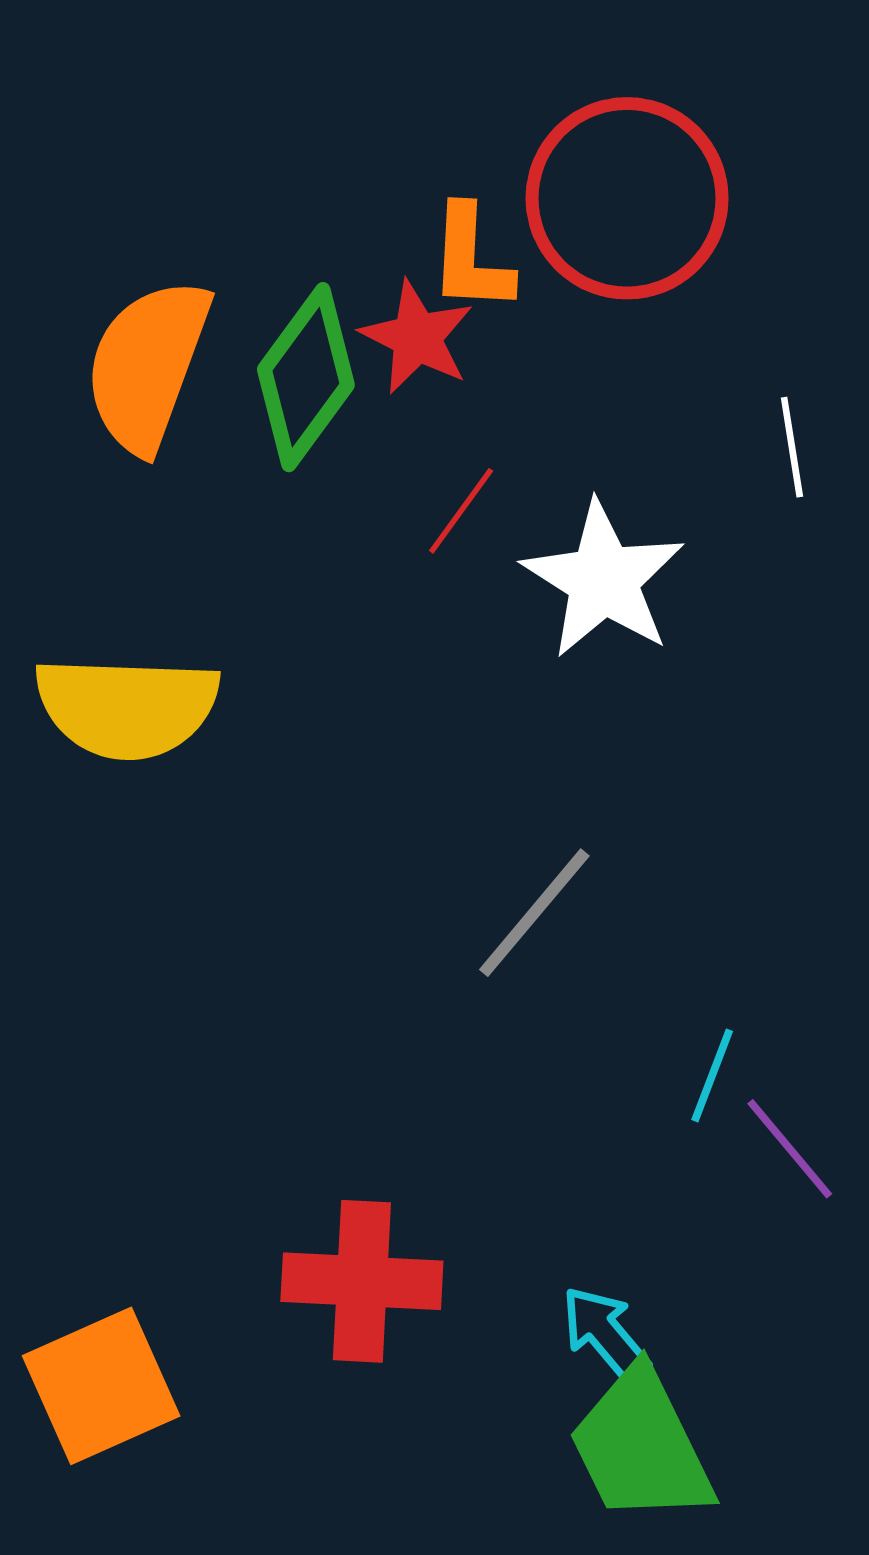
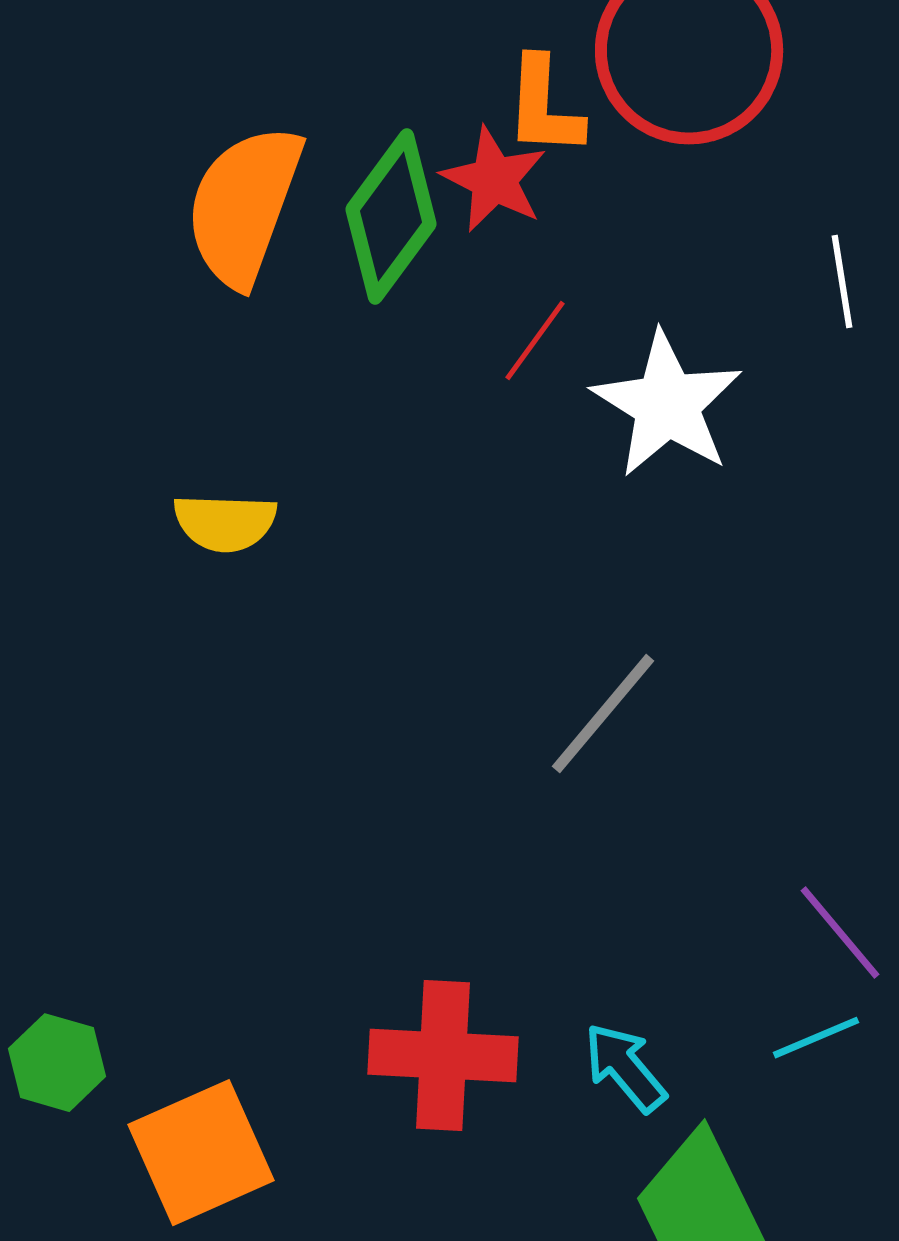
yellow semicircle: (127, 707) -> (225, 523), size x0.6
cyan line: (712, 1075) -> (816, 1038), moved, turned 46
cyan arrow: (605, 1334) -> (625, 1068), moved

